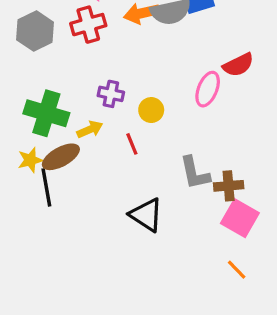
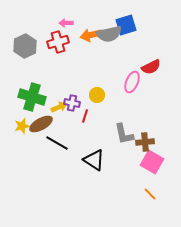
purple cross: (111, 94) -> (72, 103), moved
red line: (132, 144) -> (85, 116), turned 40
black line: (46, 187) -> (57, 143), moved, turned -50

